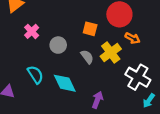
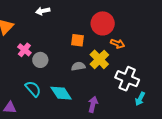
gray circle: (58, 45) -> (40, 60), moved
gray semicircle: (87, 57) -> (78, 66), turned -56

